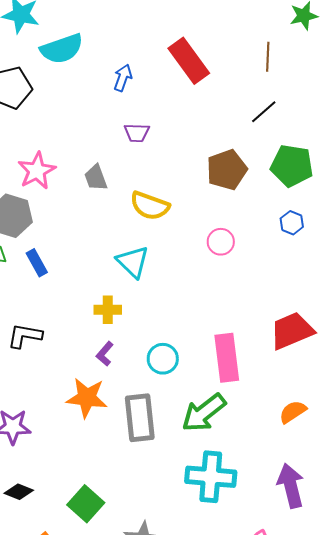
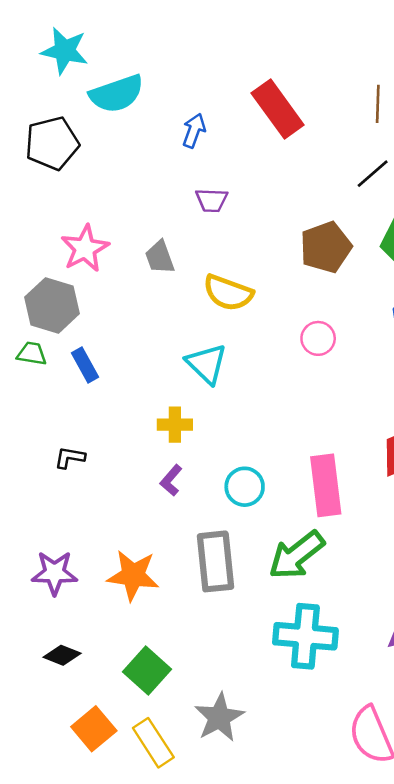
black L-shape: (25, 336) -> (70, 458), size x0.7
orange star: (87, 398) -> (133, 575), moved

